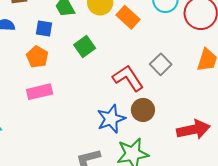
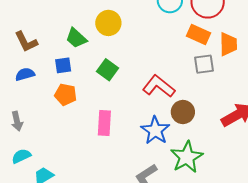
orange rectangle: (128, 17) -> (198, 35), moved
gray square: (161, 64) -> (204, 64), moved, turned -35
pink rectangle: (40, 92) -> (104, 123), moved, turned -55

